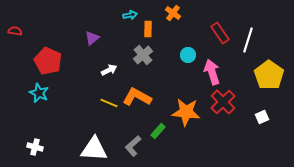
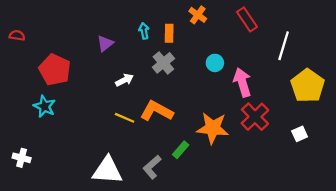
cyan arrow: (130, 15) -> (144, 31), moved, turned -88
red rectangle: (220, 33) -> (247, 19), moved
white cross: (35, 147) -> (22, 158), moved

